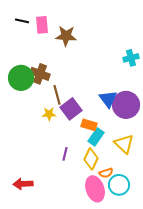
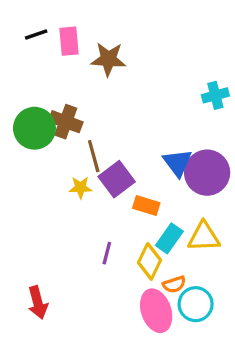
black line: (22, 21) -> (36, 35), turned -32
cyan rectangle: (96, 137) -> (169, 238), moved
yellow triangle: (124, 144) -> (204, 237), turned -45
red arrow: (23, 184) -> (38, 303), turned -102

